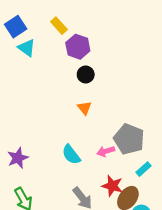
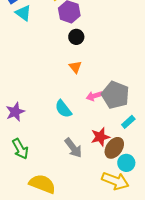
pink arrow: (106, 151) -> (94, 96), moved
red star: (112, 186) -> (100, 137), turned -30

